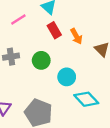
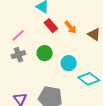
pink line: (18, 19) -> (18, 35), moved

